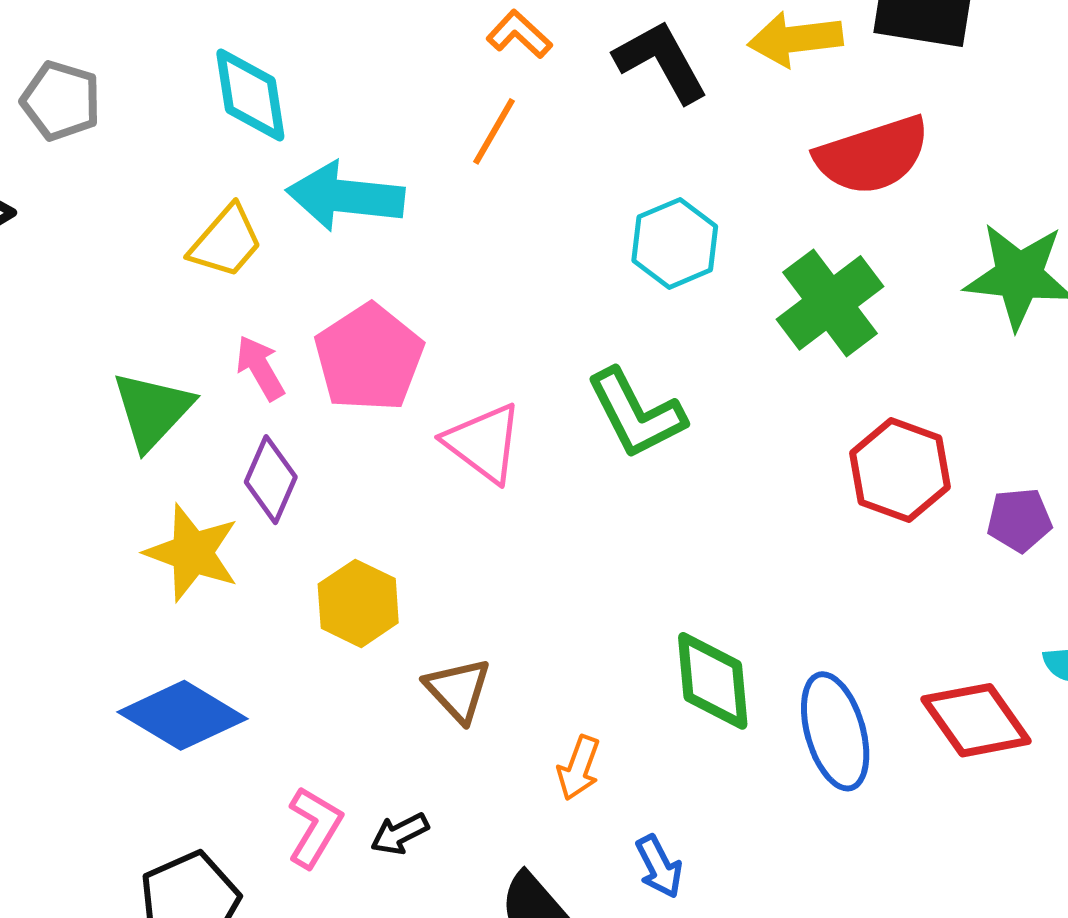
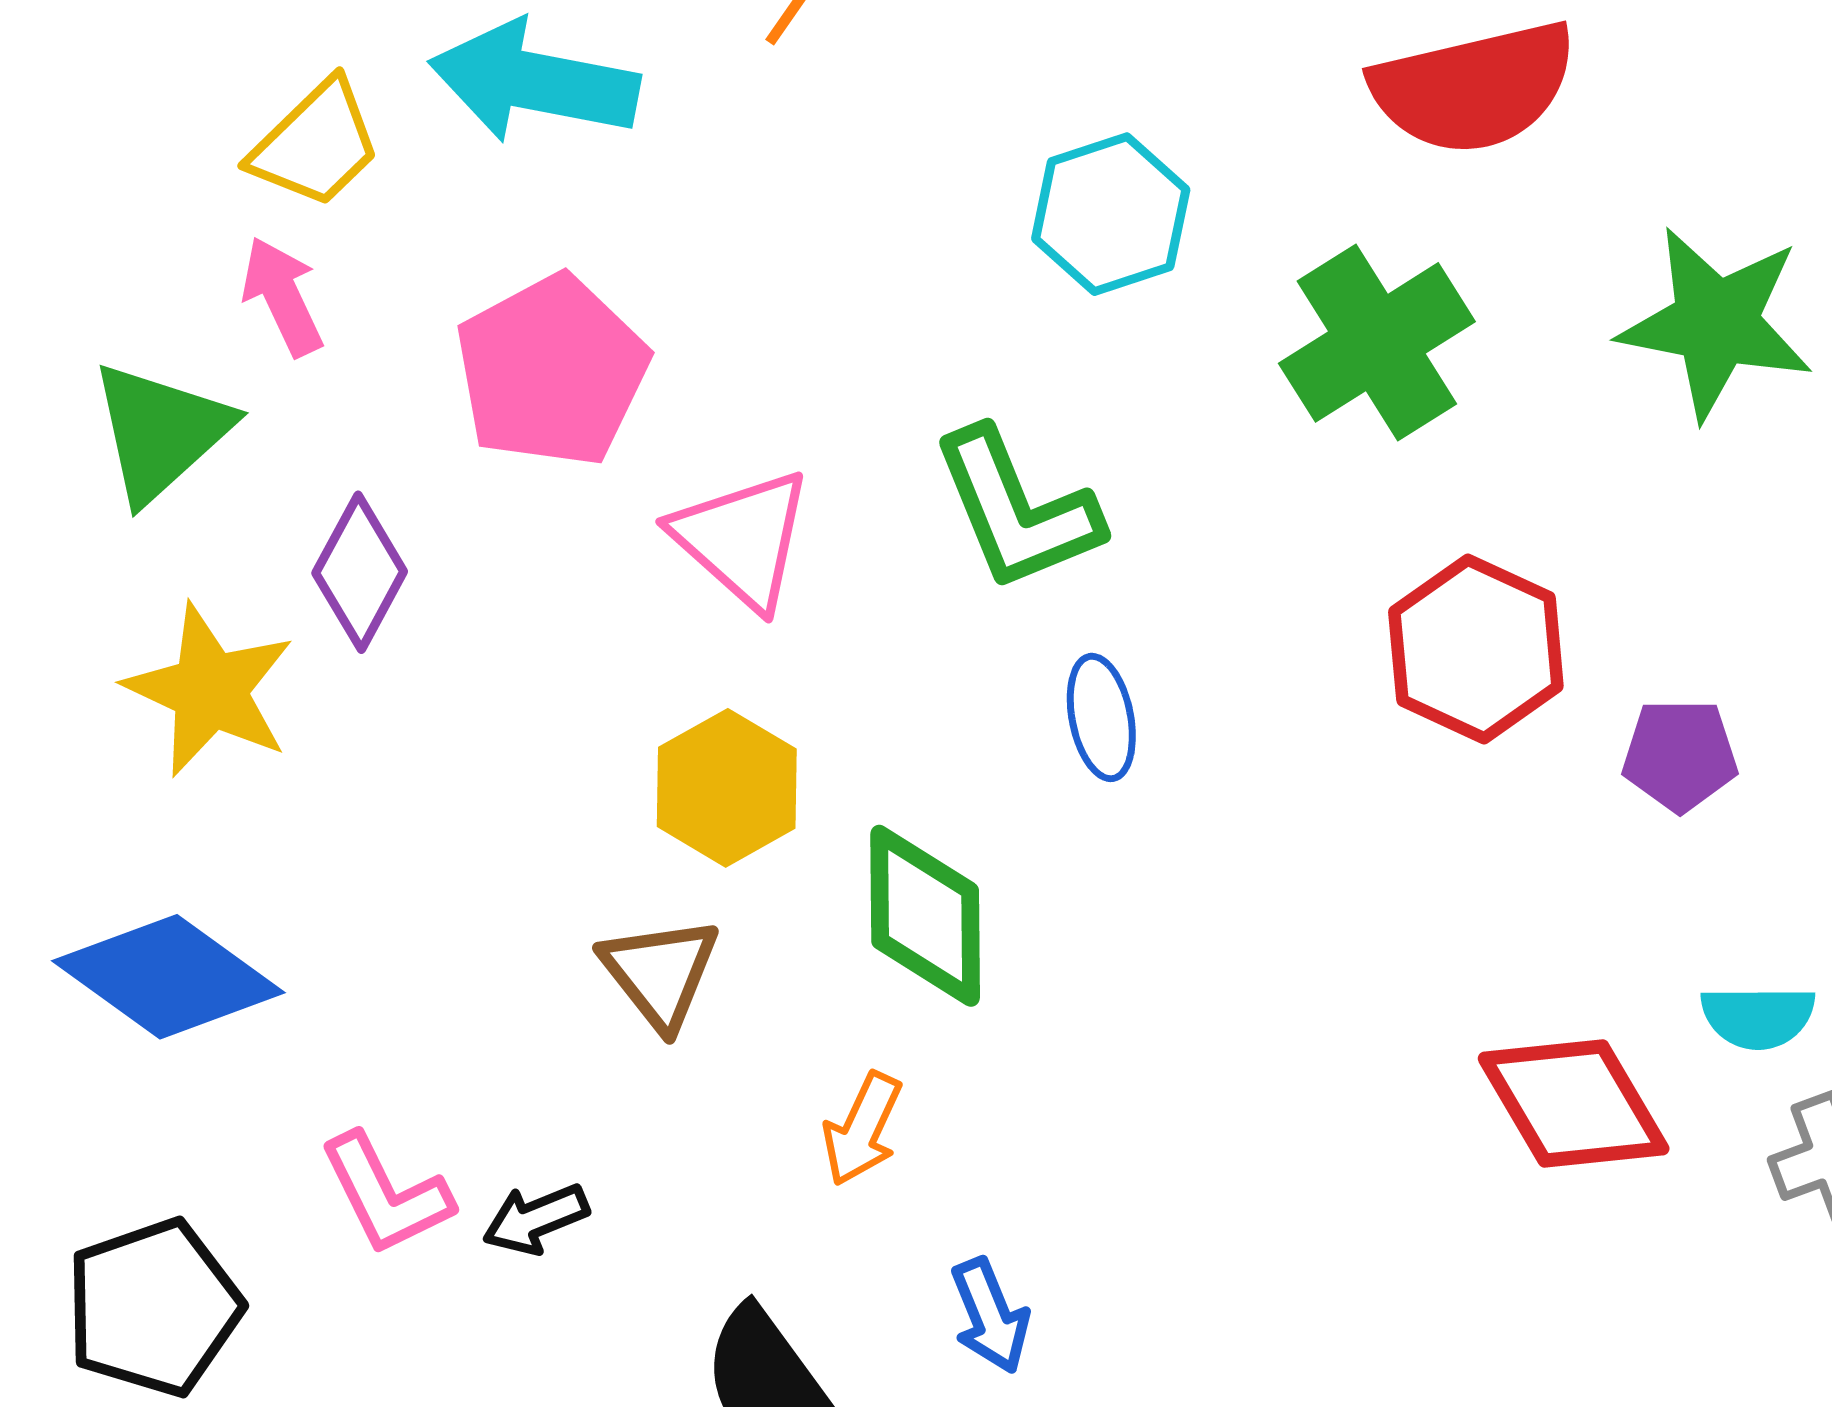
pink arrow: (260, 368) -> (282, 296), moved
yellow hexagon: (358, 603) -> (727, 788), moved
green diamond: (713, 681) -> (925, 916), moved
blue ellipse: (835, 731) -> (1101, 717), moved, size x0.6
pink L-shape: (315, 827) -> (386, 1194), turned 118

